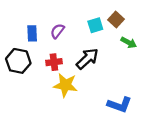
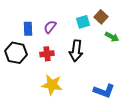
black arrow: (87, 59) -> (76, 51), turned 140
yellow star: (65, 85) -> (52, 85), moved

